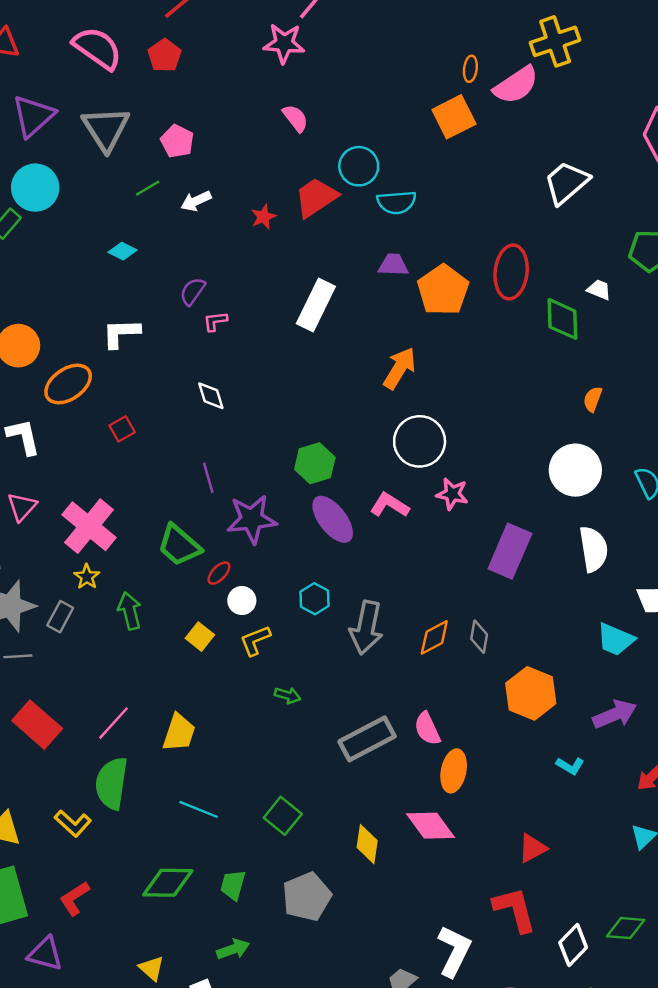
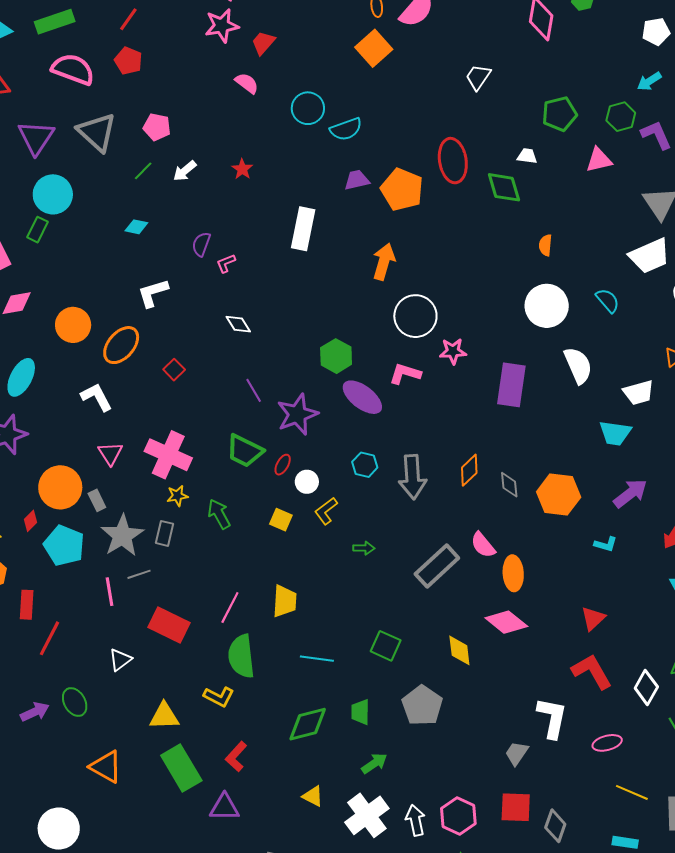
white trapezoid: (566, 183) -> (478, 77), size x0.7
red trapezoid: (316, 197) -> (263, 43), moved, size x0.7
yellow star: (87, 577) -> (177, 496), turned -30
gray diamond: (479, 637) -> (509, 485), moved

